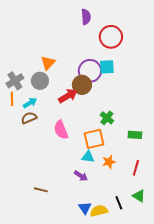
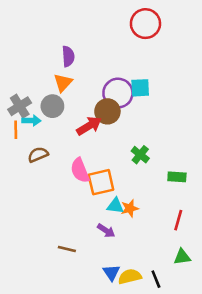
purple semicircle: (86, 17) -> (68, 56), moved
red circle: (111, 37) -> (145, 24), moved
cyan arrow: (30, 103) -> (31, 121), moved, turned 32
orange square: (94, 139) -> (101, 182), moved
orange star: (109, 162) -> (130, 208), moved
brown line: (41, 190) -> (67, 249), moved
green triangle: (139, 196) -> (182, 257), turned -40
black line: (119, 203) -> (156, 279), moved

